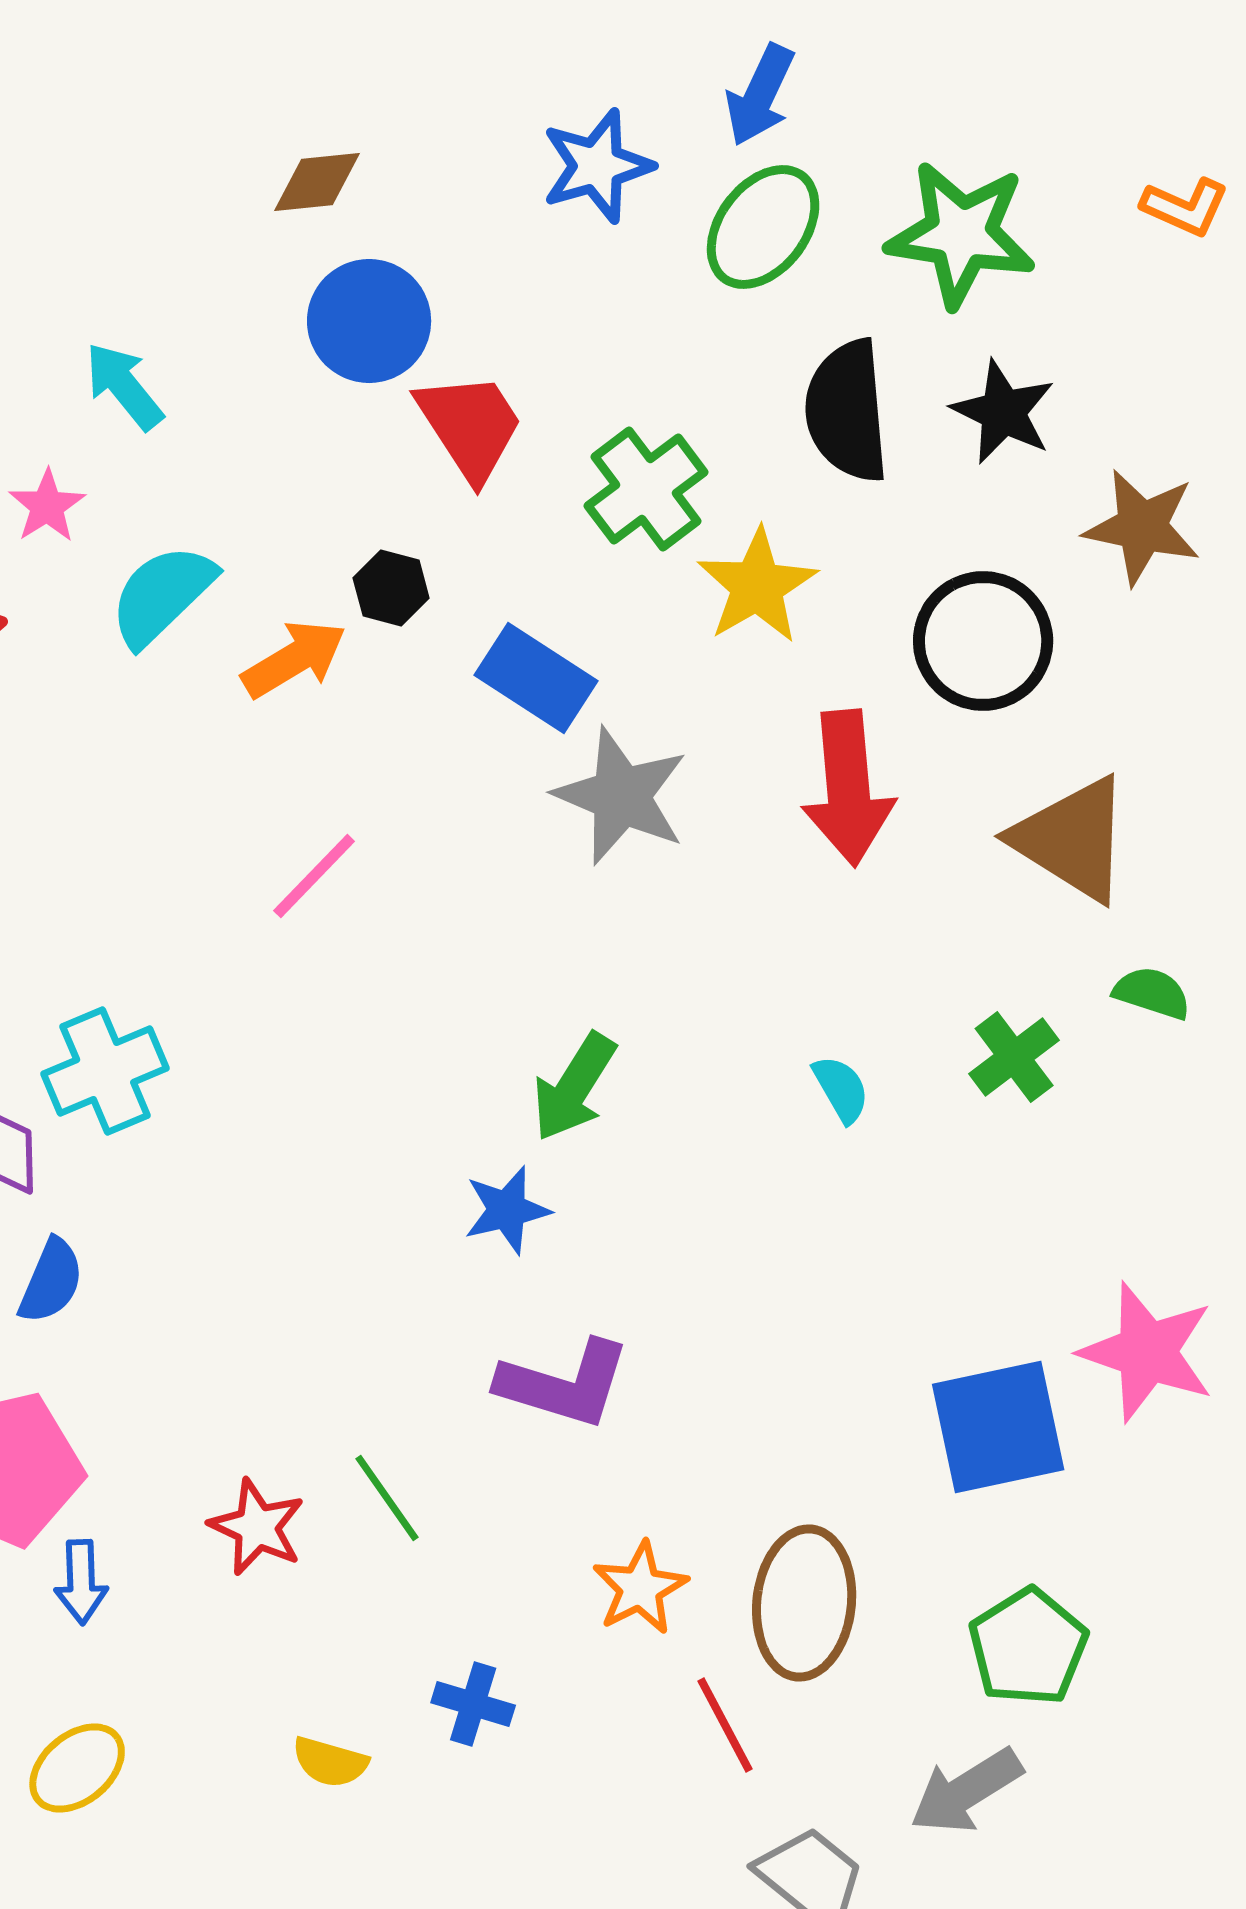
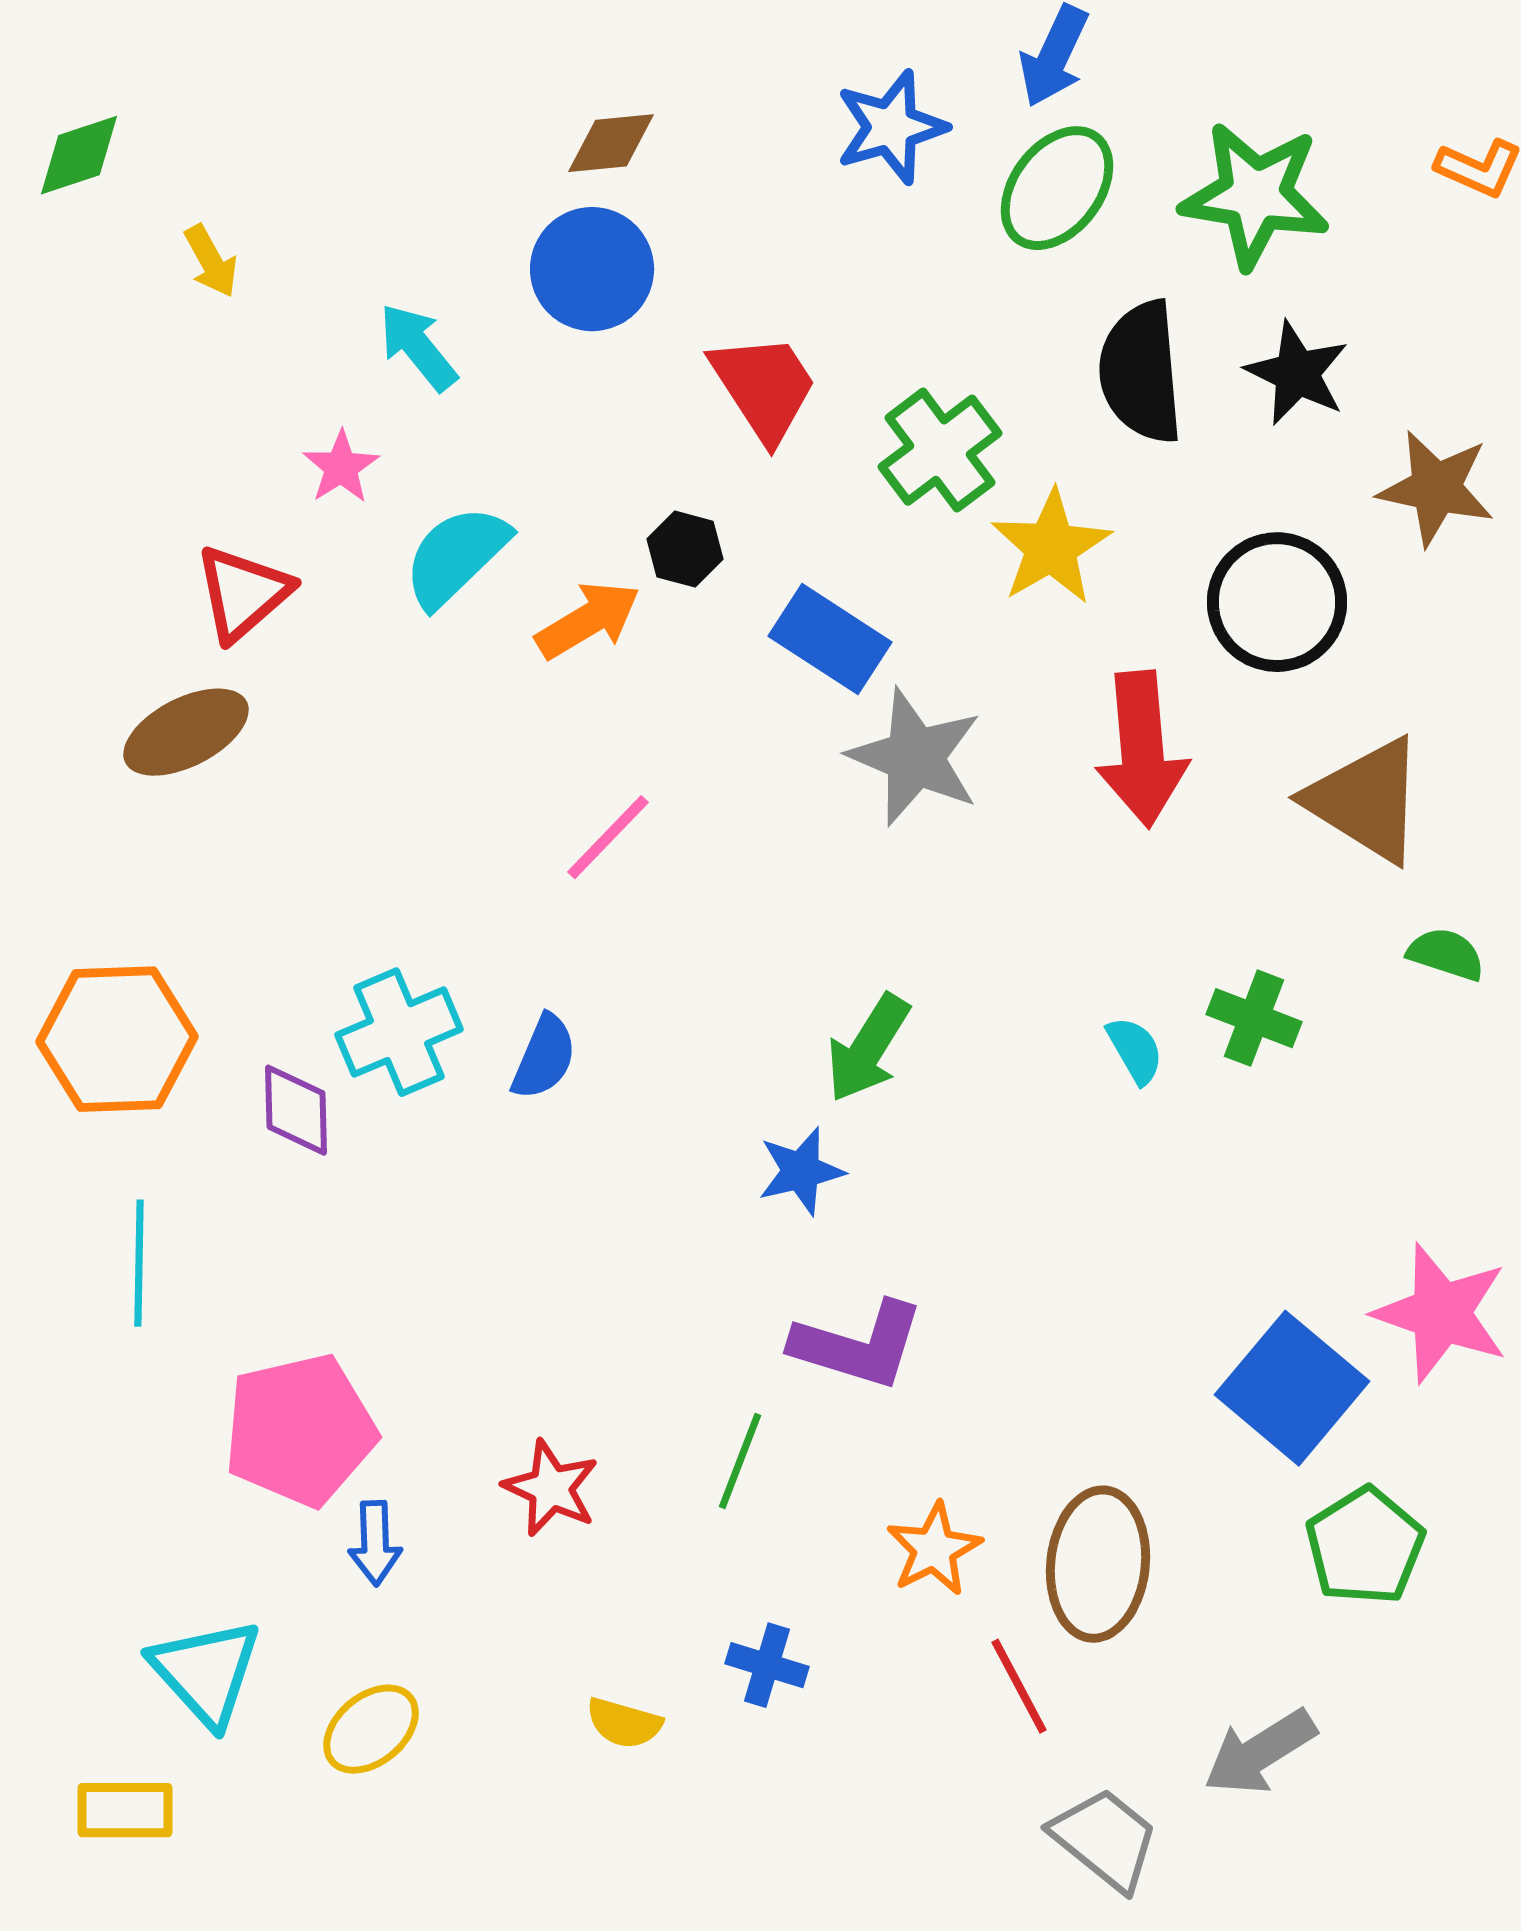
blue circle: (369, 321) -> (592, 269), moved
green cross: (1014, 1057) -> (1254, 1018), moved, turned -32
blue semicircle: (51, 1281) -> (544, 1057), moved
blue square: (998, 1427) -> (1292, 1388), turned -38
green line: (387, 1498) -> (740, 1461), moved, turned 56
green pentagon: (1028, 1647) -> (1365, 1546), moved

